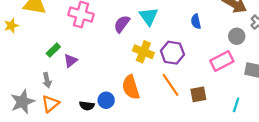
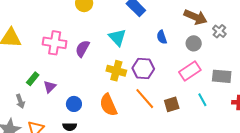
purple semicircle: (122, 24) -> (82, 49), moved
gray circle: (237, 36) -> (194, 43), moved
gray arrow: (47, 80) -> (20, 101), moved
blue circle: (106, 100) -> (74, 104), moved
cyan line: (236, 105) -> (202, 100), moved, turned -40

